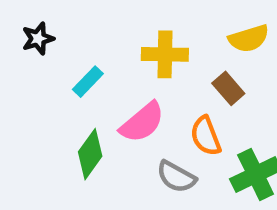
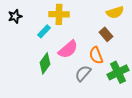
black star: (38, 39) -> (15, 16), moved
yellow cross: (165, 54) -> (59, 14), moved
gray semicircle: (176, 177) -> (83, 73), turned 102

